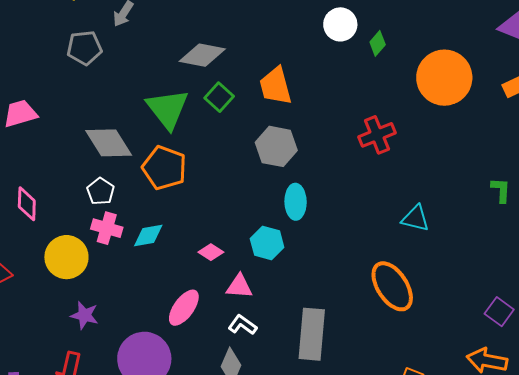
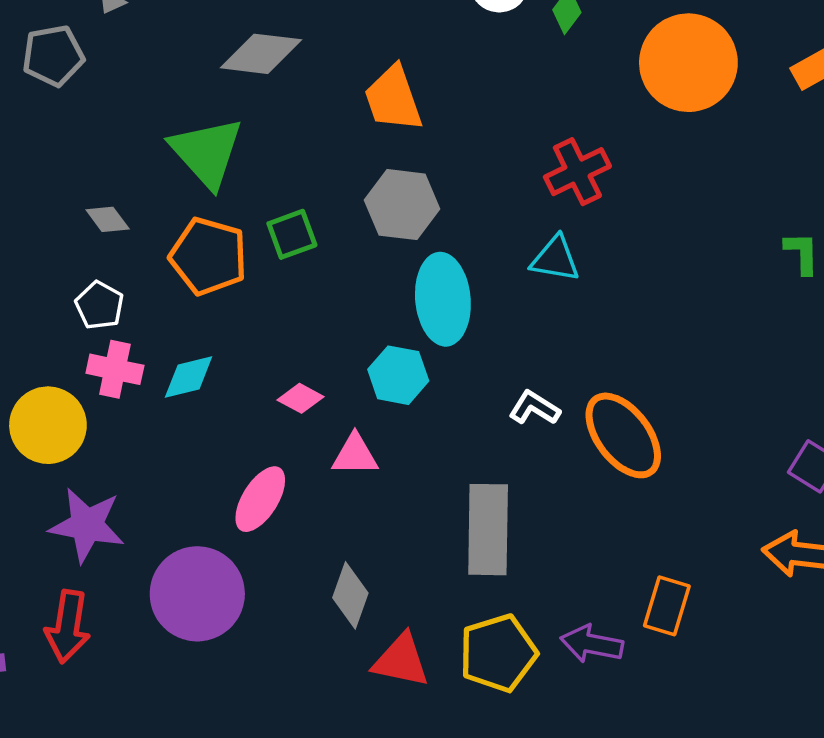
green square: (219, 97) -> (292, 234), moved, turned 32
gray diamond: (109, 143) -> (108, 219), size x0.5
cyan ellipse: (296, 202) -> (443, 299), size x1.4
cyan triangle: (415, 218) -> (555, 259), moved
purple star: (85, 315) -> (87, 525), size x1.5
white L-shape: (242, 325) -> (534, 408), moved

